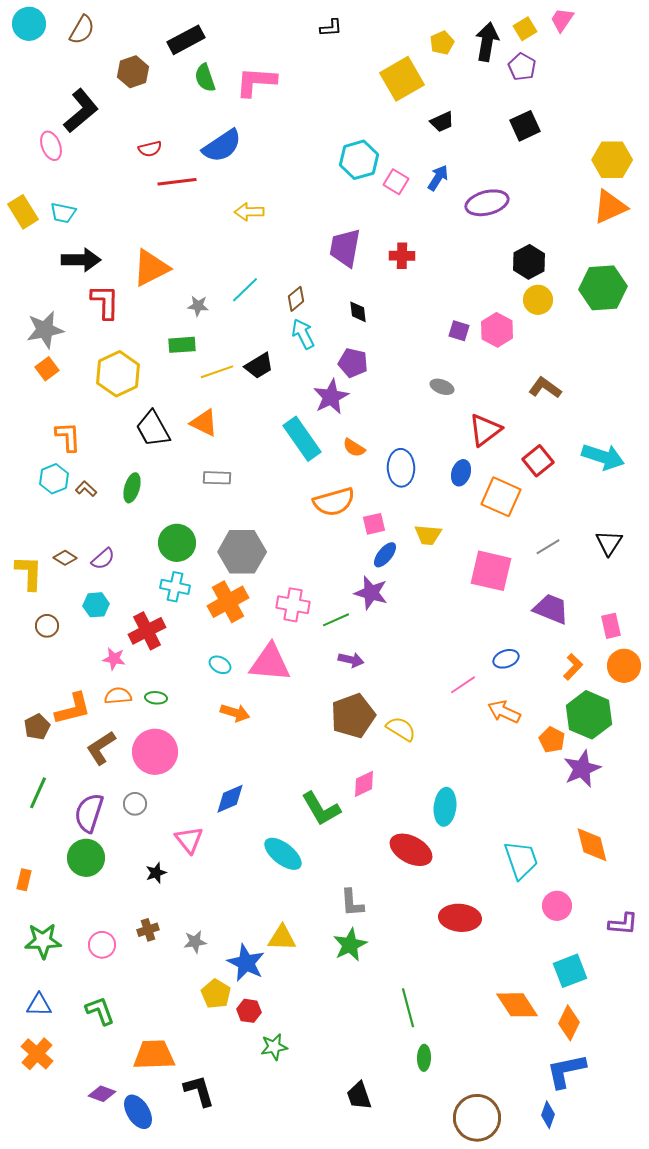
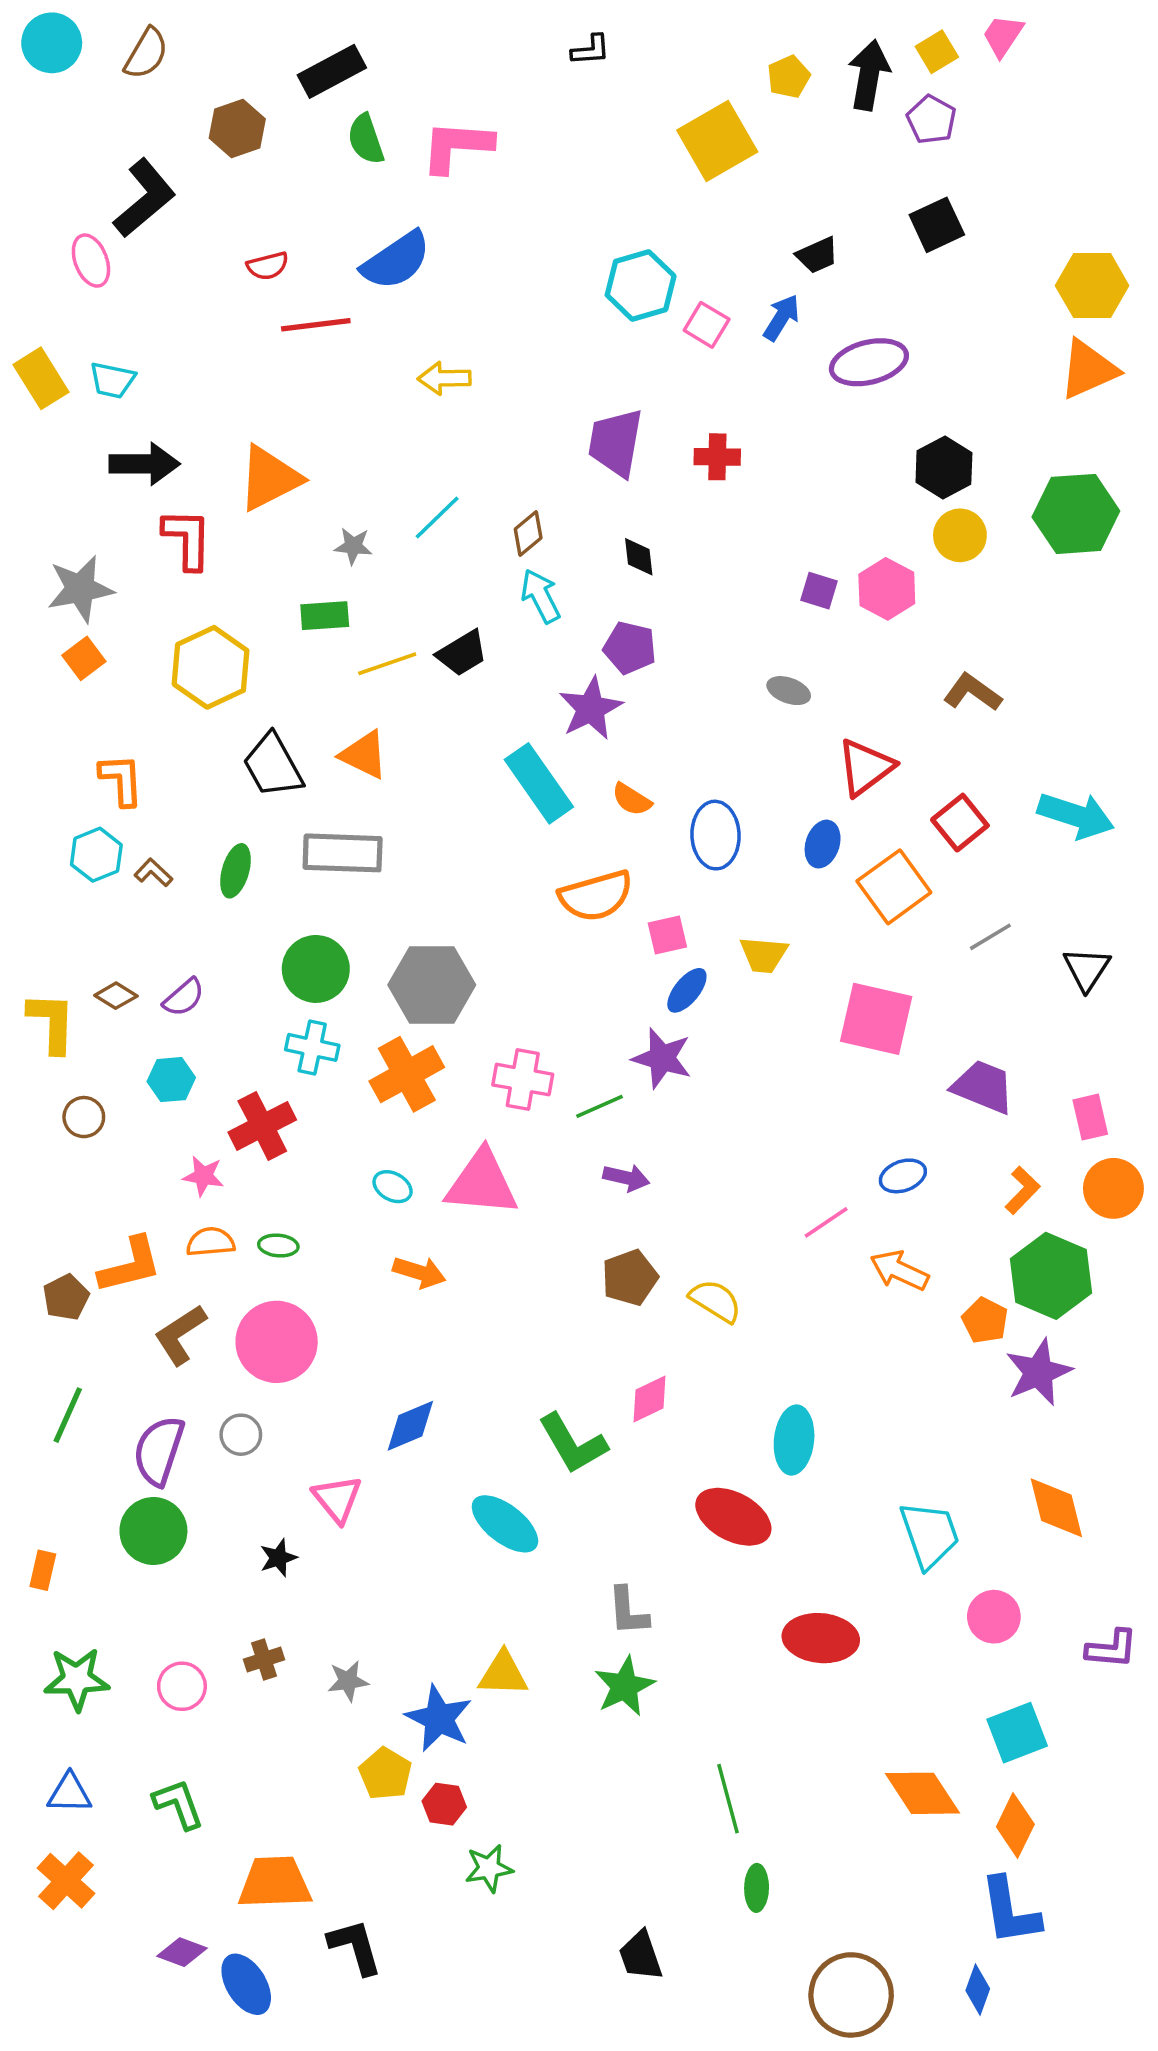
black trapezoid: (442, 122) -> (817, 255), moved
gray rectangle: (217, 478) -> (343, 853), moved, size x1.6
orange square: (501, 497) -> (894, 887), turned 30
gray line: (548, 547) -> (990, 937), moved
brown pentagon: (353, 716) -> (630, 1278), size x0.7
blue L-shape: (566, 1071) -> (1010, 1911), turned -87

